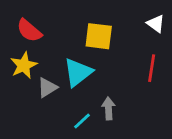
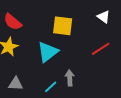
red line: (152, 68) -> (101, 49), turned 48
gray triangle: (47, 88) -> (16, 84), moved, turned 35

